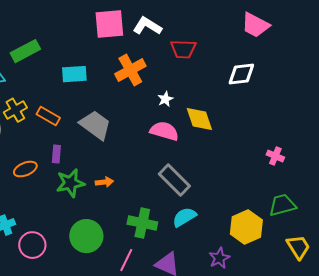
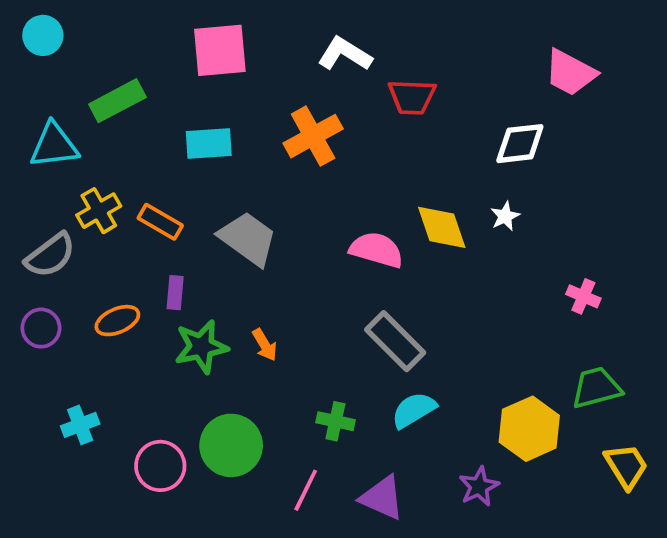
pink square: (109, 24) -> (220, 50), moved
pink trapezoid: (255, 25) -> (570, 73), moved
white star: (165, 99) -> (505, 216), moved
orange arrow: (104, 182) -> (265, 345), turned 66
green cross: (142, 223) -> (335, 421), size x0.7
pink circle: (32, 245) -> (160, 466), moved

